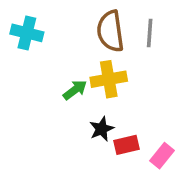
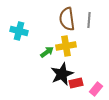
cyan cross: (27, 33) -> (19, 31), moved
black star: (102, 129) -> (62, 74), size x1.6

